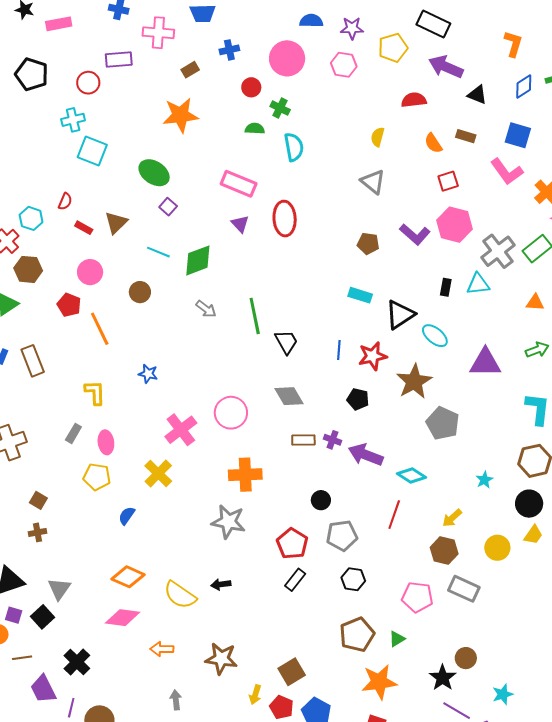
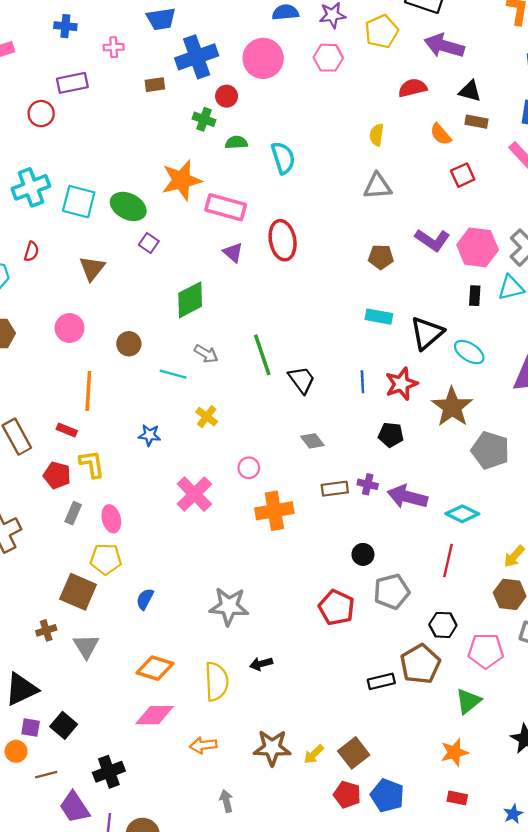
pink cross: (158, 33) -> (114, 47), size x0.6
blue cross: (229, 50) -> (197, 57), size x1.8
brown rectangle: (190, 70) -> (155, 85), turned 30
black triangle: (477, 95) -> (470, 91), moved
green cross: (280, 108) -> (204, 119), moved
orange star: (180, 115) -> (182, 180), moved
cyan cross: (73, 120) -> (31, 187), moved, size x1.4
cyan square: (92, 151) -> (79, 202), moved
gray triangle: (373, 182) -> (378, 186), turned -36
pink hexagon: (454, 225) -> (478, 247), moved
red rectangle: (84, 228) -> (67, 430), moved
cyan line: (158, 252) -> (173, 374), moved
red pentagon: (69, 305) -> (57, 475), moved
orange line: (100, 329) -> (88, 391), turned 36
gray diamond: (289, 396) -> (312, 441), size x0.7
pink circle: (231, 413) -> (249, 468), size x0.6
yellow cross: (158, 473) -> (207, 417), moved, size x0.7
orange cross: (245, 475) -> (274, 511), moved
brown square: (38, 500) -> (78, 592), moved, size x1.8
gray star: (228, 522) -> (229, 606), moved
black hexagon: (353, 579) -> (443, 625), moved
black rectangle: (295, 580) -> (381, 681), moved, turned 45
gray triangle: (59, 589) -> (86, 646), moved
yellow semicircle: (180, 595) -> (216, 681), turned -120
brown pentagon: (357, 635) -> (420, 664), moved
green triangle: (397, 639) -> (468, 701), size x1.4
black cross: (77, 662) -> (109, 772), turned 32
orange star: (379, 682) -> (454, 752), size x0.7
yellow arrow: (255, 695) -> (314, 754), moved, turned 36

